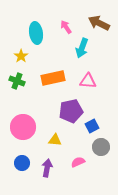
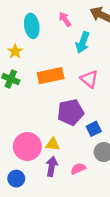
pink triangle: (88, 81) -> (89, 79), turned 36
pink circle: (23, 127) -> (27, 146), moved
blue circle: (22, 163) -> (16, 179), moved
purple arrow: (47, 168) -> (52, 166), moved

